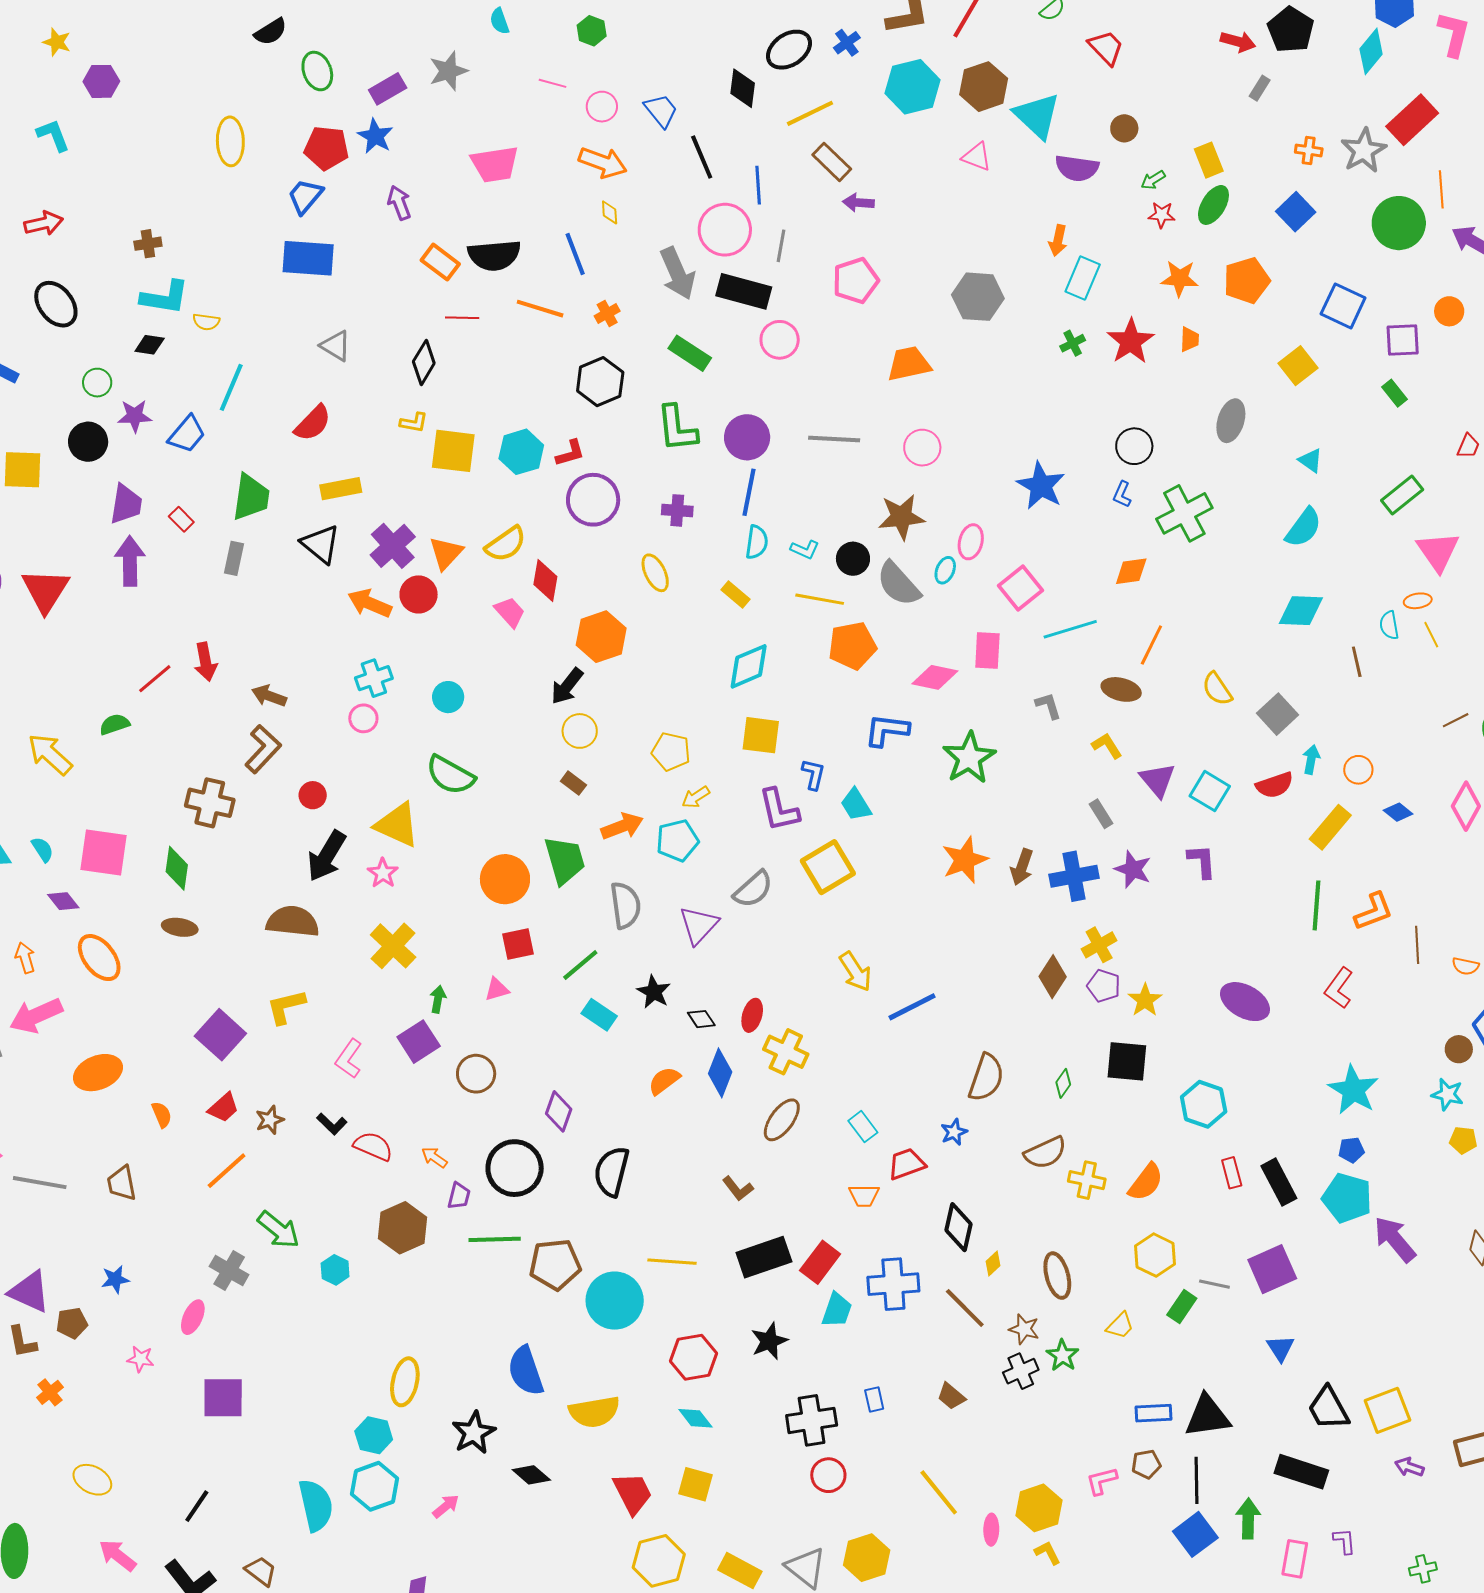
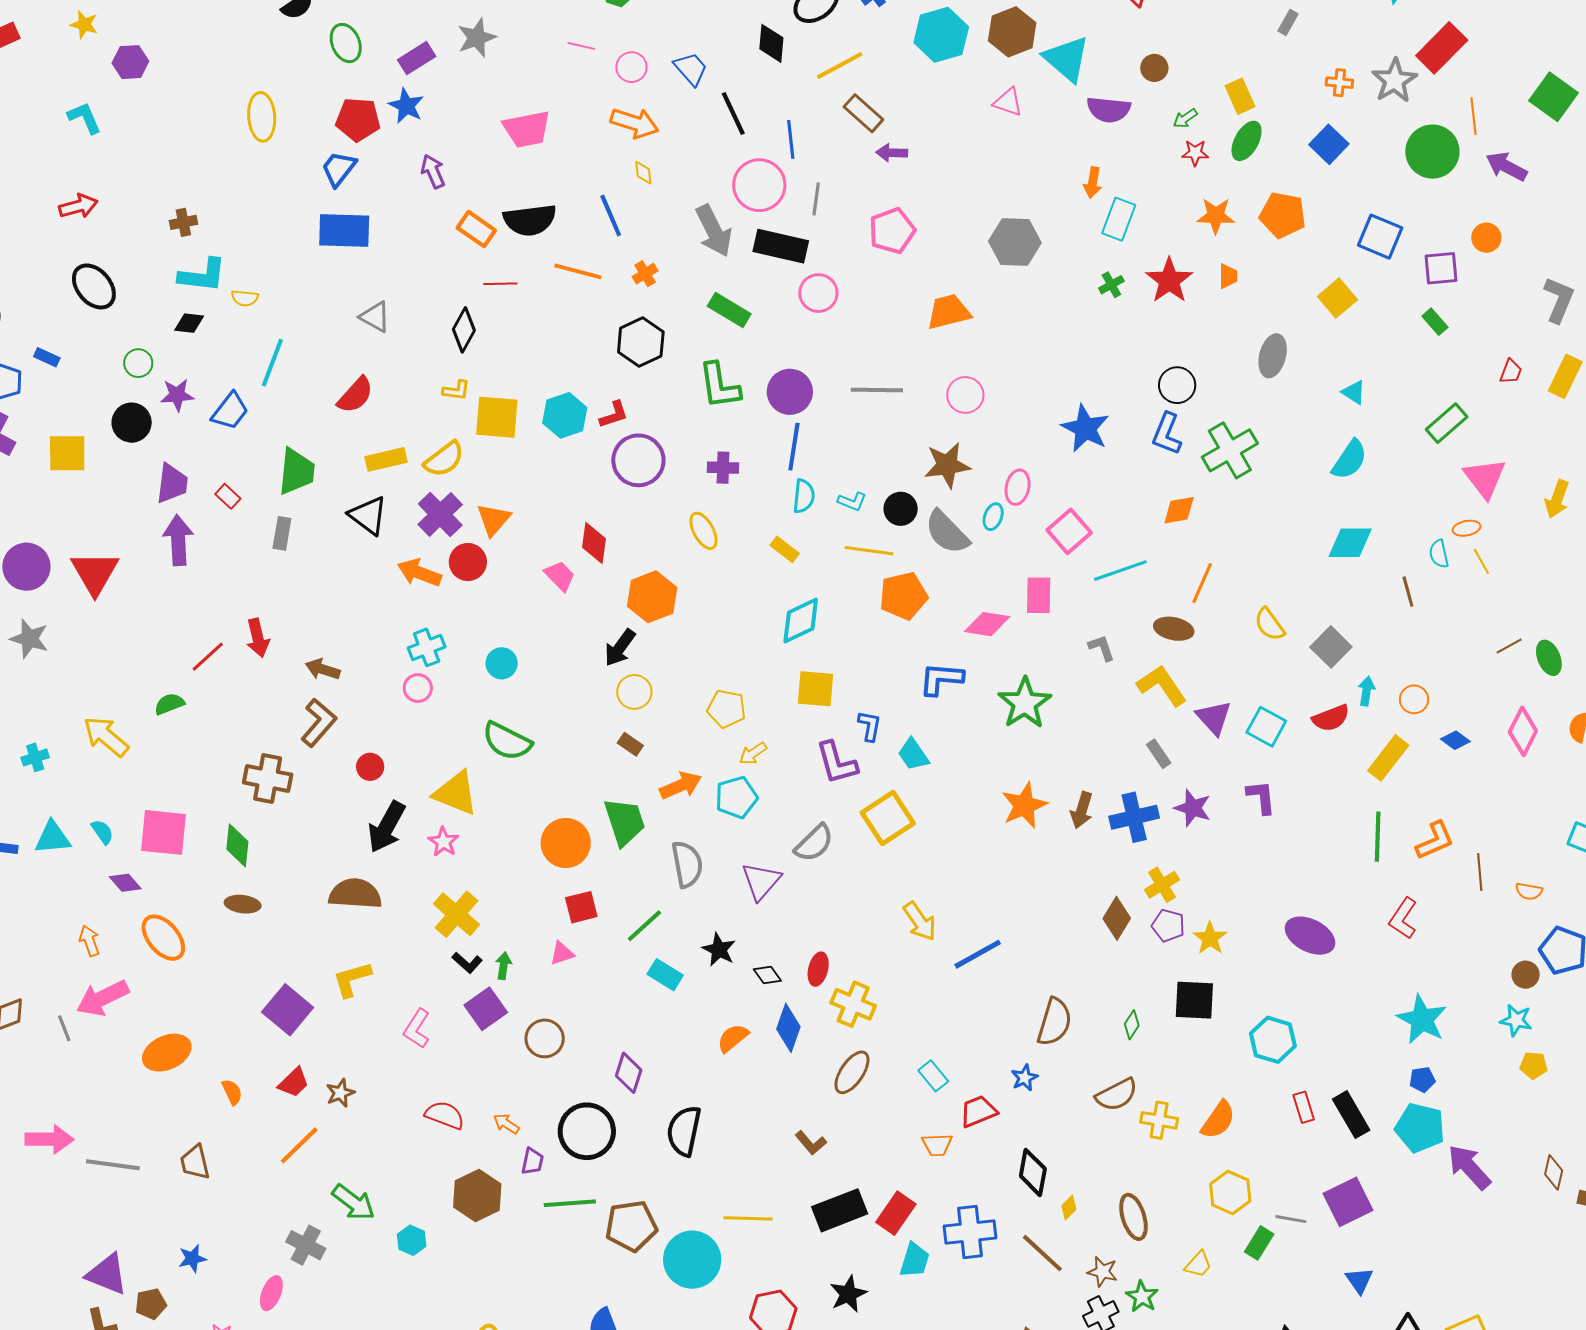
orange pentagon: (1247, 280) -> (1283, 215), turned 30
blue L-shape: (1122, 494) -> (1167, 434), size x1.6
yellow semicircle: (506, 544) -> (444, 459), moved
yellow L-shape: (1107, 746) -> (1162, 685), size x1.6
black L-shape: (332, 1124) -> (467, 963), moved

